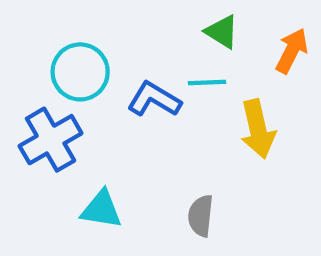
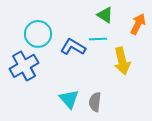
cyan triangle: (101, 209) -> (69, 99), moved, turned 40

